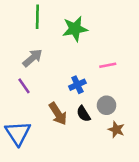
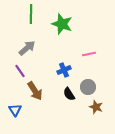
green star: (75, 29) -> (62, 24), turned 30
brown arrow: (58, 114) -> (35, 91), moved
blue triangle: (18, 133) -> (15, 110), size x0.6

